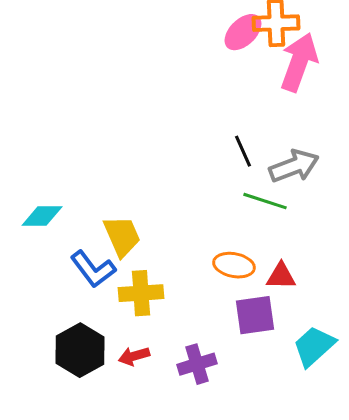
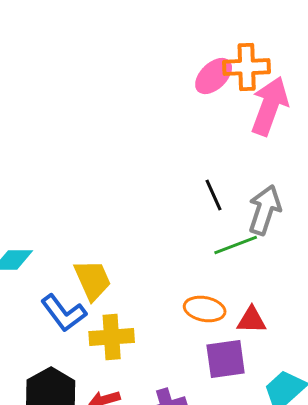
gray arrow: (294, 166) -> (265, 210), turned -51
green line: (265, 201) -> (236, 245), turned -39

